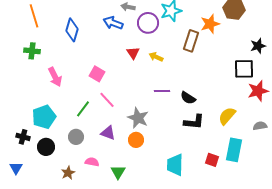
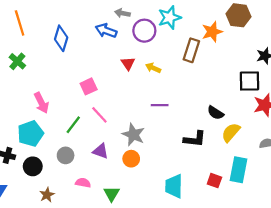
green cross: (32, 51) -> (17, 61), turned 35
pink square: (97, 74) -> (89, 86), turned 35
pink arrow: (55, 77) -> (41, 103), moved
black semicircle: (188, 98) -> (215, 113), moved
brown star: (68, 173) -> (47, 195), moved

